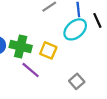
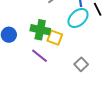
green cross: (21, 47) -> (40, 30), moved

